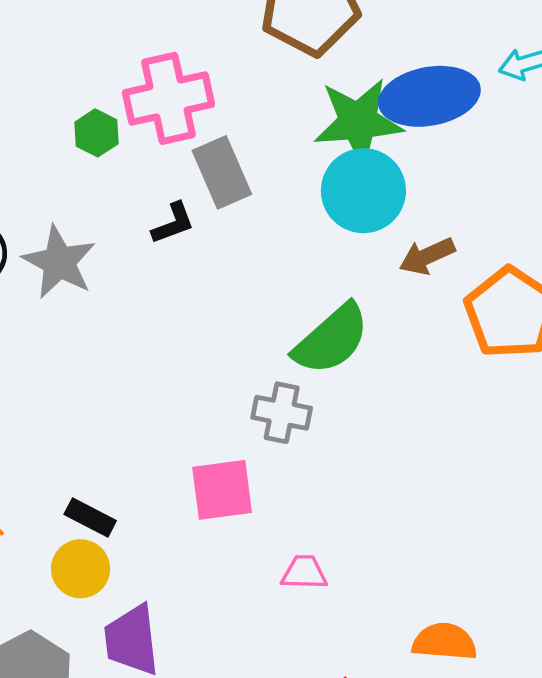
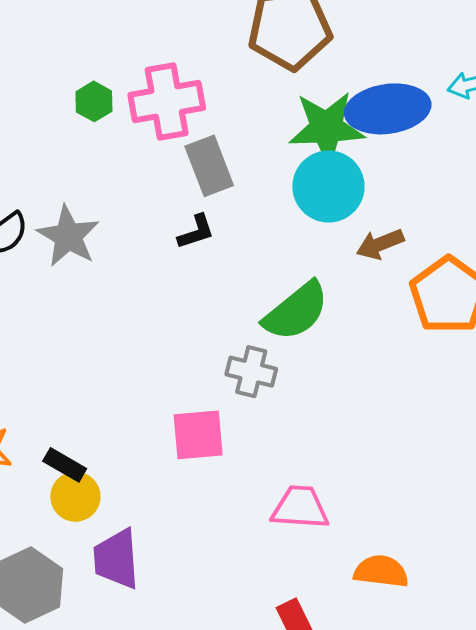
green hexagon: (96, 133) -> (94, 101), moved
black L-shape: (173, 223) -> (196, 232), moved
black rectangle: (90, 518) -> (65, 465), moved
pink trapezoid: (304, 573) -> (300, 508), moved, size x1.5

